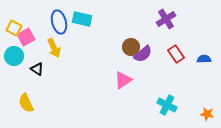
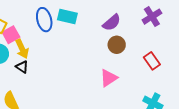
yellow arrow: (54, 48) -> (22, 49), moved
purple semicircle: (143, 54) -> (112, 23), moved
red rectangle: (176, 54) -> (152, 61), moved

